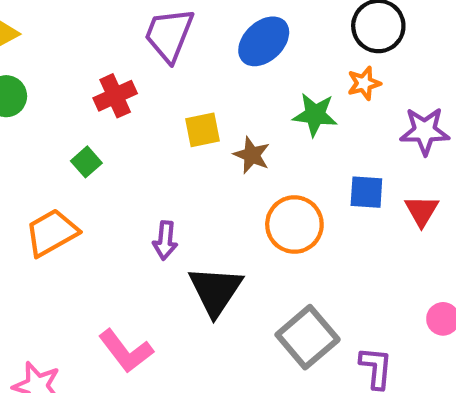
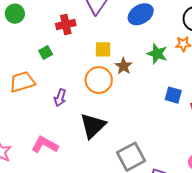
orange circle: (294, 225) -> (99, 80), moved
purple arrow: (165, 240) -> (60, 98), moved
pink L-shape: (126, 351) -> (45, 145), turned 144

